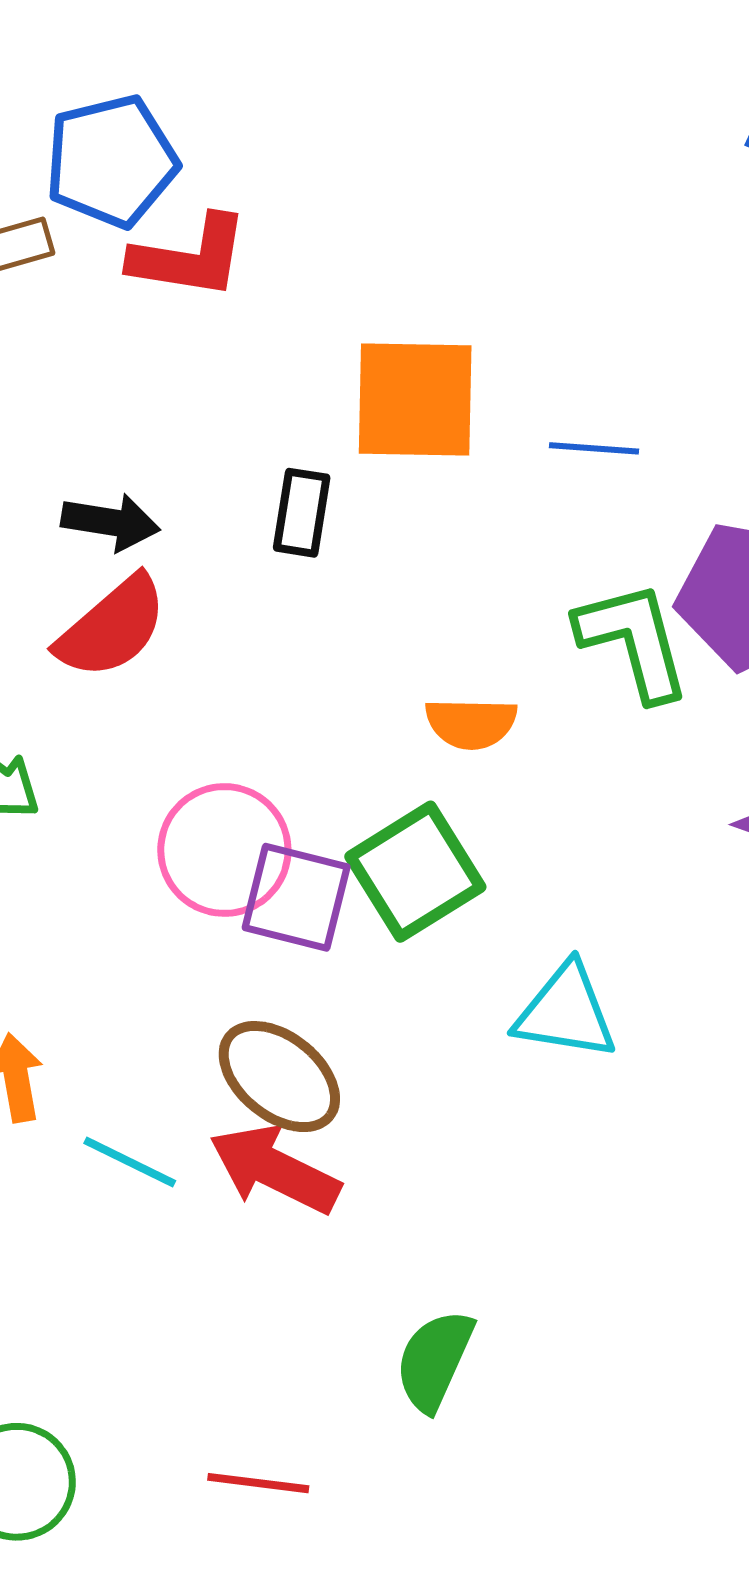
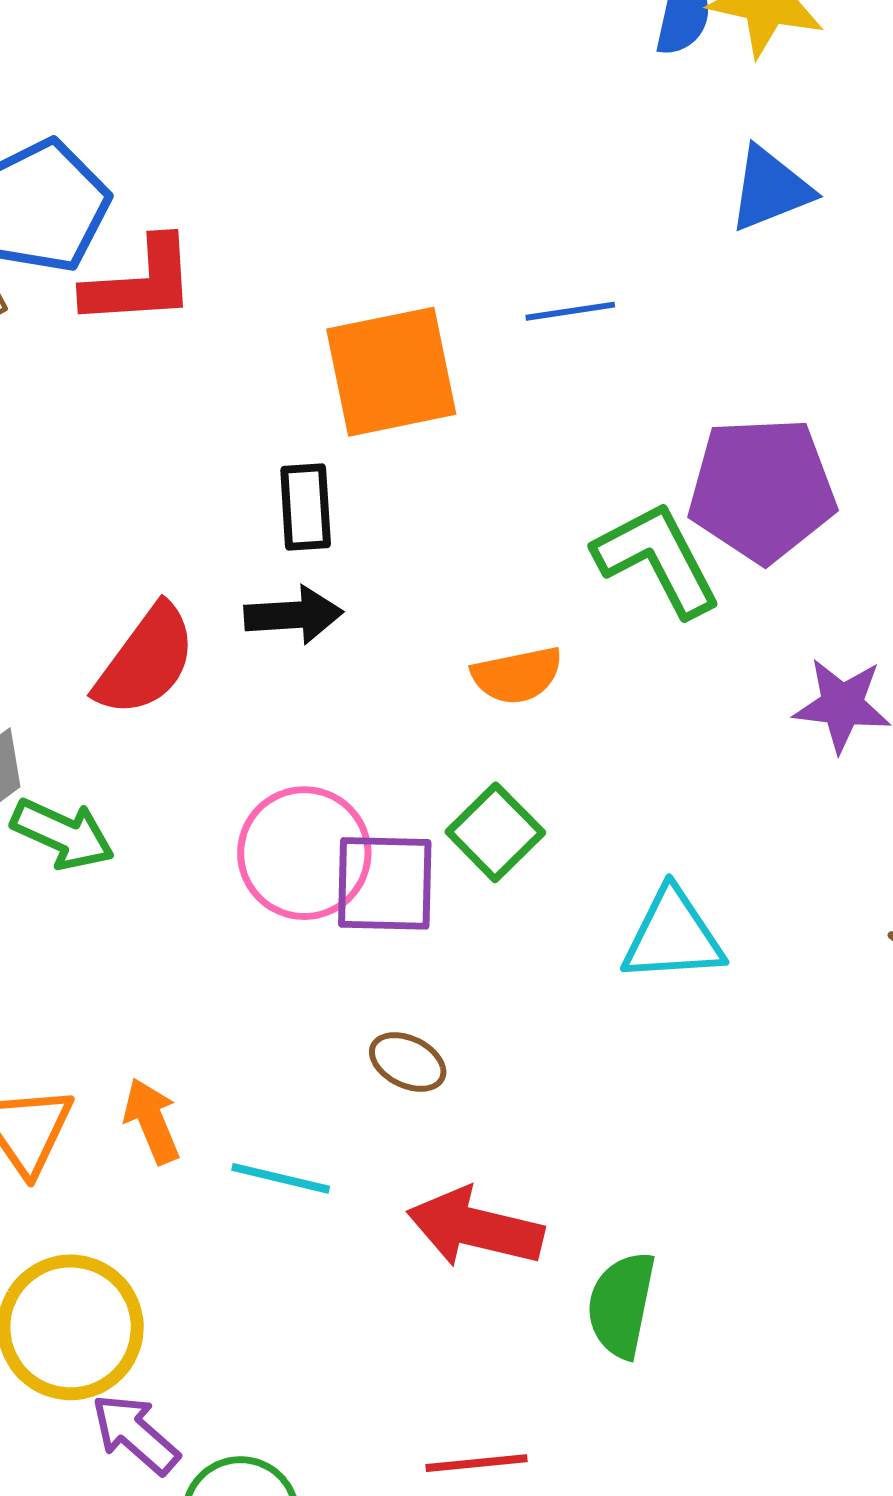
blue line: (594, 448) -> (570, 311), moved
black arrow: (111, 522) -> (294, 615), moved
green square: (415, 872) -> (495, 832), size x0.7
brown ellipse: (279, 1077) -> (408, 1062), size x0.6
red arrow: (275, 1169) -> (475, 1228), moved

